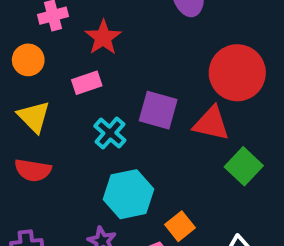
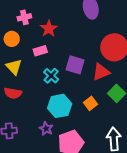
red triangle: (211, 123) -> (101, 72), turned -36
orange square: (180, 226) -> (91, 103), moved

